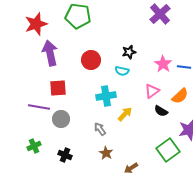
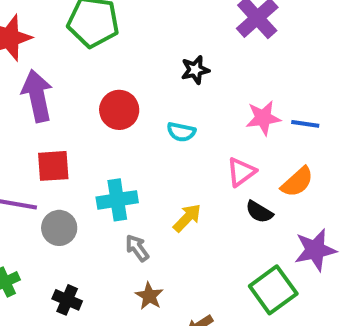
black star: (129, 52) -> (195, 70), moved
pink star: (163, 64) -> (263, 118), turned 30
cyan cross: (106, 96) -> (117, 200), moved

